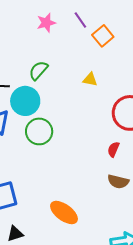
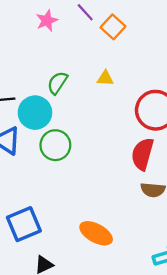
green semicircle: (38, 70) -> (57, 83), moved
red semicircle: (113, 149) -> (143, 154), size x1.8

